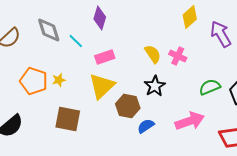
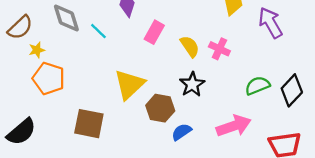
pink rectangle: (105, 57) -> (154, 32), moved, turned -42
yellow star: (59, 80) -> (37, 50), moved

